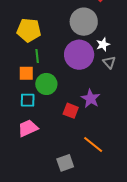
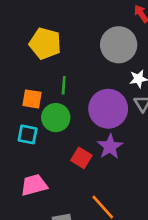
purple circle: (79, 55) -> (108, 109), moved
green line: (37, 56) -> (64, 85), moved
pink trapezoid: (28, 128) -> (34, 185), moved

